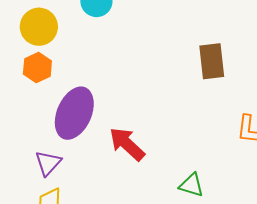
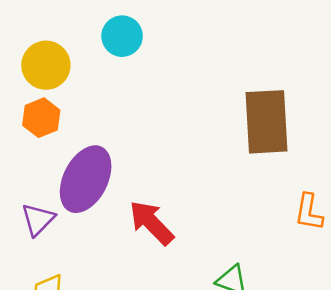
brown rectangle: (212, 61) -> (267, 122), size x1.4
purple triangle: (48, 163) -> (38, 219), moved

